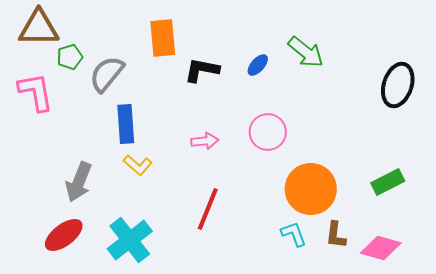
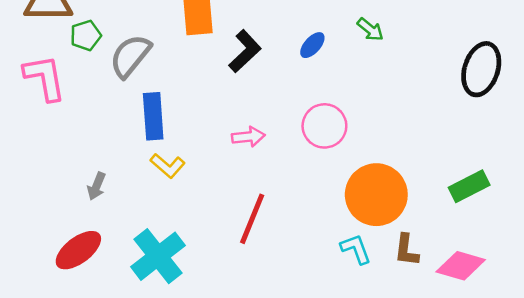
green arrow: (306, 52) -> (370, 29), size x0.6
black L-shape: (202, 70) -> (245, 51), turned 126
gray arrow: (79, 182) -> (96, 186), size x0.6

